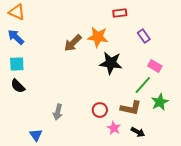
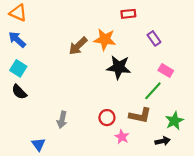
cyan square: (17, 64) -> (18, 68), turned 35
green star: (160, 102) -> (174, 121), moved
black arrow: (138, 132) -> (163, 141), moved, turned -40

